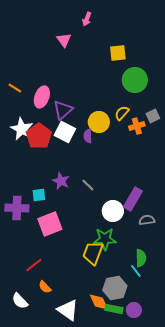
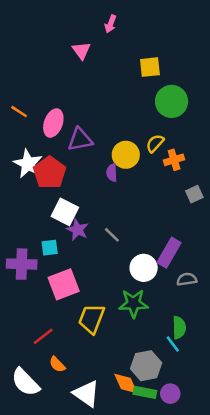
purple triangle: (63, 110) -> (80, 140), turned 30
gray square: (153, 116) -> (194, 194), moved
white square: (65, 132) -> (65, 212), moved
yellow trapezoid: (93, 253) -> (91, 319), moved
white semicircle: (20, 301) -> (25, 382), size x1.4

